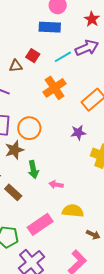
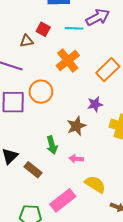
cyan line: (63, 57) -> (74, 28), turned 36
orange circle: (29, 128) -> (41, 92), moved
brown star: (14, 150) -> (76, 126), moved
yellow semicircle: (73, 211) -> (95, 184), turned 30

